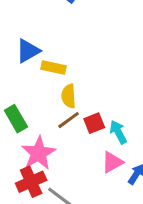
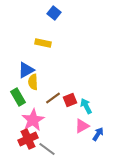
blue triangle: (28, 51) -> (26, 70), moved
yellow rectangle: (54, 67) -> (43, 43), moved
yellow semicircle: (69, 96) -> (33, 82), moved

